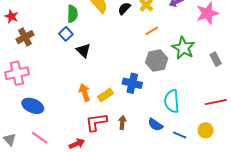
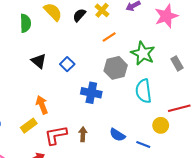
blue square: (66, 34) -> (67, 64), moved
yellow rectangle: (106, 95) -> (29, 126), moved
cyan semicircle: (172, 101) -> (144, 91), moved
yellow circle: (206, 130) -> (161, 125), moved

